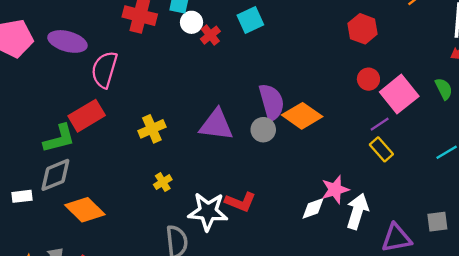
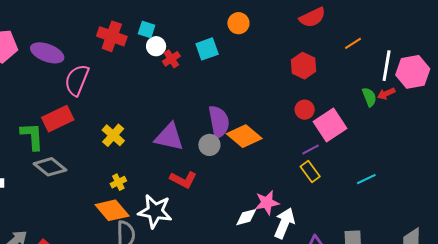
green semicircle: (444, 89) -> (369, 97), moved
yellow cross: (152, 129) -> (113, 135), turned -30
green L-shape: (59, 139) -> (32, 136), turned -84
gray diamond: (55, 175) -> (50, 167), moved, turned 56
red L-shape: (240, 202) -> (183, 180), moved
orange diamond: (85, 210) -> (112, 210), moved

